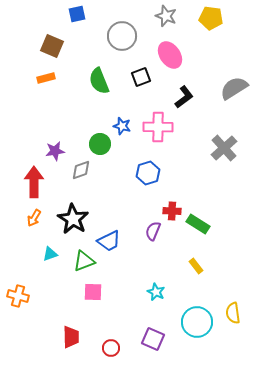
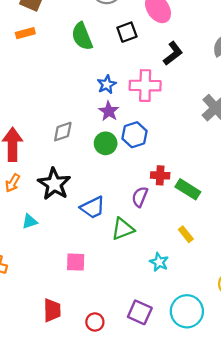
blue star: (122, 126) -> (107, 84), turned 30
green circle: (100, 144) -> (106, 143), moved
purple star: (55, 151) -> (109, 111), moved, turned -30
green triangle: (84, 261) -> (123, 229), moved
cyan star: (156, 292) -> (159, 262), moved
cyan circle: (197, 322) -> (187, 311), moved

